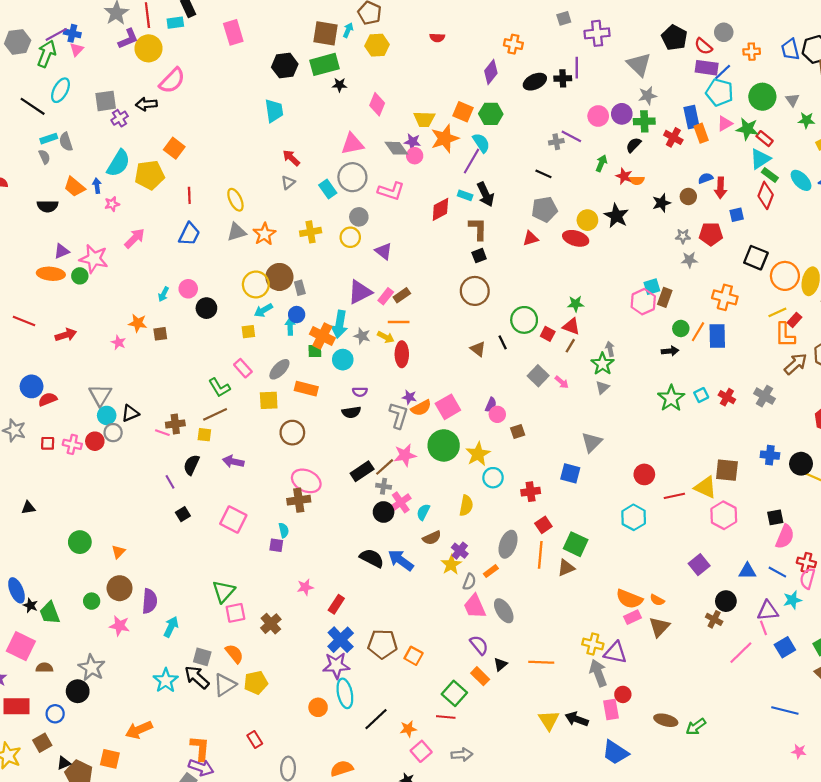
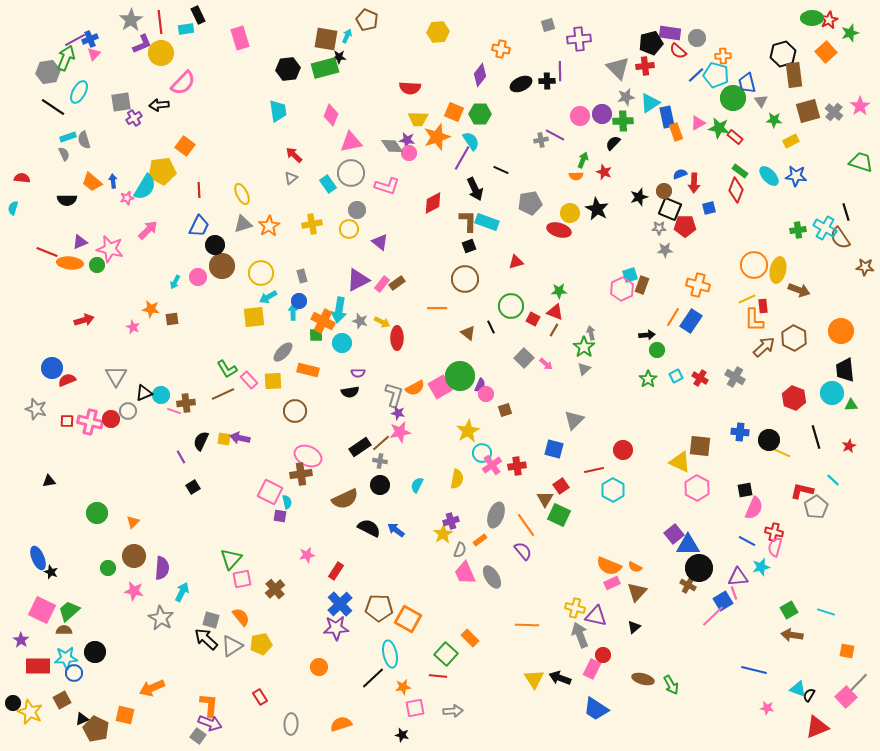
blue cross: (72, 33) -> (90, 39), turned -35
red semicircle: (437, 38) -> (410, 88), moved, size x1.5
black pentagon: (674, 38) -> (651, 43), turned 30
gray hexagon: (18, 42) -> (48, 72), moved
yellow hexagon: (377, 45) -> (438, 32), moved
blue trapezoid: (790, 49) -> (747, 83), moved
purple rectangle: (707, 68) -> (670, 33), moved
black star: (340, 85) -> (339, 57), moved
cyan pentagon: (719, 92) -> (716, 75), moved
pink diamond: (377, 104) -> (331, 115), moved
red cross: (673, 137) -> (645, 66), moved, turned -36
cyan triangle: (760, 159) -> (650, 103), moved
cyan semicircle: (118, 163) -> (145, 187), moved
black line: (543, 174) -> (501, 170), moved
orange semicircle: (637, 180) -> (576, 176), moved
cyan rectangle: (465, 195) -> (487, 222), moved, size x1.6
red triangle: (531, 238) -> (516, 262), moved
black square: (756, 258) -> (670, 209), moved
brown circle: (279, 277) -> (222, 266), moved
black circle: (206, 308) -> (215, 245), moved
red rectangle: (795, 320) -> (763, 306), turned -48
red line: (24, 321) -> (47, 252), moved
orange line: (399, 322) -> (437, 308), moved
green circle: (681, 328) -> (657, 350), moved
yellow square: (248, 332) -> (254, 317), size x1.6
blue rectangle: (717, 336) -> (691, 321), turned 35
pink rectangle: (243, 368) -> (249, 380), moved
purple star: (409, 397) -> (398, 413), moved
green star: (671, 398) -> (648, 379), size x0.7
cyan circle: (107, 415) -> (161, 395), moved
yellow square: (204, 435) -> (224, 439), moved
pink cross: (72, 444) -> (90, 422), size x1.4
green circle: (444, 445) -> (460, 376), moved
red line: (674, 496) -> (594, 470), moved
pink cross: (401, 502) -> (492, 465), moved
pink square: (233, 520) -> (270, 492), moved
red square: (543, 525) -> (561, 486), moved
brown semicircle: (432, 538) -> (345, 499), moved, size x1.5
purple cross: (460, 551) -> (451, 521), turned 35
orange line: (540, 555) -> (526, 525), turned -40
blue arrow: (401, 560) -> (396, 530), size x0.7
brown triangle: (566, 568) -> (545, 499), moved, turned -36
blue triangle: (747, 571) -> (688, 545), moved, size x1.4
black circle: (726, 601) -> (699, 568), size x1.4
green trapezoid: (50, 613) -> (69, 611), moved, turned 70
purple semicircle: (479, 645) -> (523, 551), moved
blue square: (785, 647) -> (723, 601), moved
orange square: (414, 656) -> (408, 619), size x1.5
black triangle: (501, 664) -> (634, 627), moved
gray star: (92, 668) -> (161, 618), moved
cyan star: (166, 680) -> (66, 658), moved, turned 30
cyan ellipse: (345, 693) -> (390, 654), moved
pink rectangle: (611, 709) -> (592, 669), turned 36
green arrow: (696, 727) -> (671, 685), turned -84
pink square: (421, 751) -> (415, 708), turned 30

